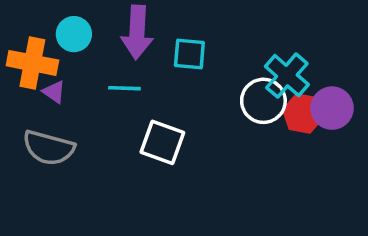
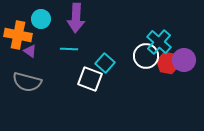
cyan square: (189, 54) -> (105, 63), moved, turned 36

